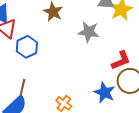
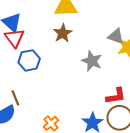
brown line: (23, 87) -> (15, 98), turned -49

